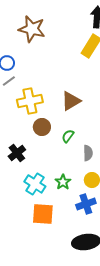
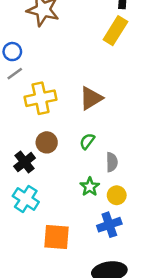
brown circle: (42, 127) -> (47, 142), moved
green star: (63, 182) -> (90, 187), moved
cyan cross: (35, 184) -> (26, 199), moved

